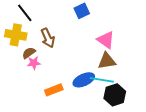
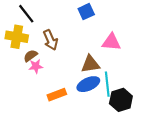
pink triangle: (106, 40) -> (111, 42), turned -30
brown triangle: (107, 61) -> (90, 64), moved
cyan line: (102, 80) -> (107, 84), turned 75

